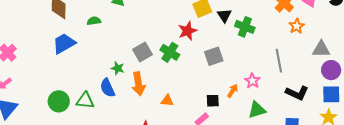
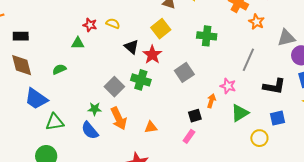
black triangle: (224, 15) -> (131, 47), moved
blue trapezoid: (64, 43) -> (36, 99), turned -100
gray line: (279, 61) -> (248, 60), turned 50
green triangle: (85, 101) -> (55, 122), moved

